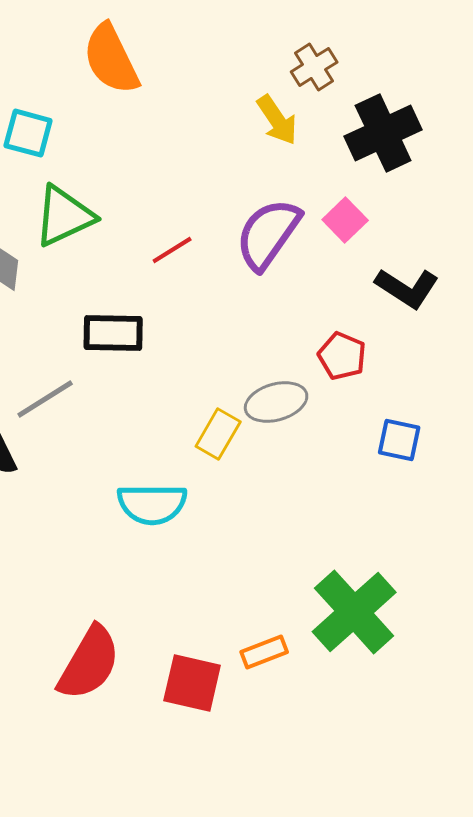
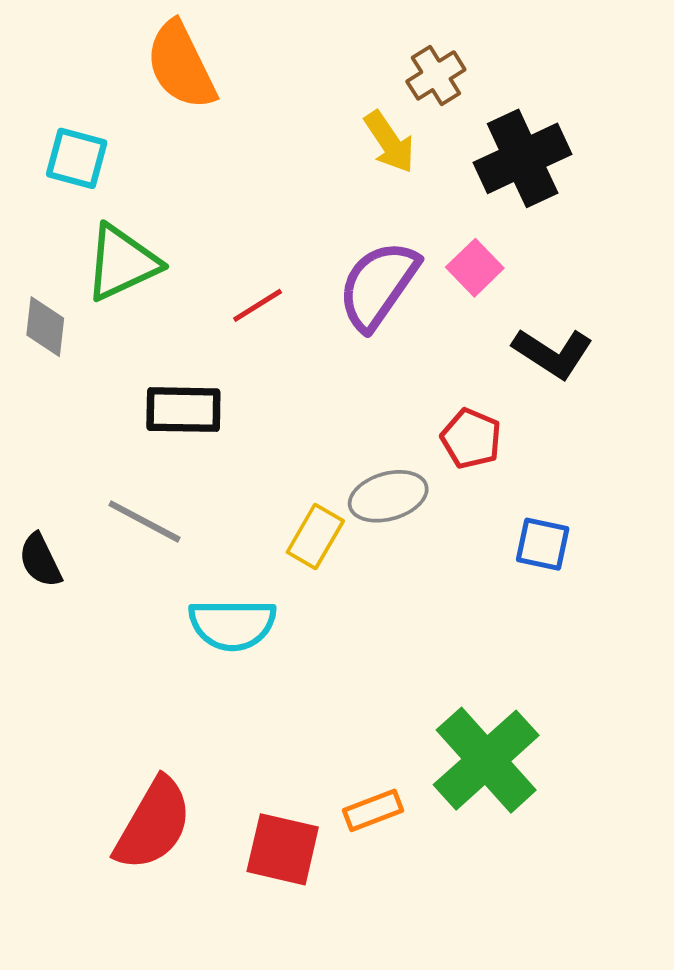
gray line: (45, 399) -> (144, 521), moved, turned 60

